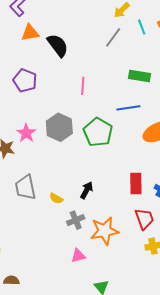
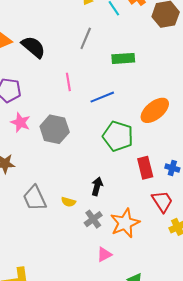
gray line: (113, 37) -> (86, 38), moved
blue line: (128, 108) -> (102, 97), moved
green pentagon: (98, 132) -> (118, 136), moved
pink star: (26, 133) -> (20, 122), moved

